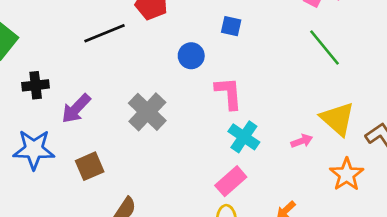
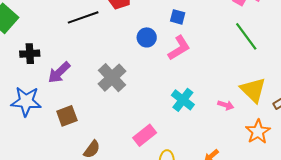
pink L-shape: (229, 93) -> (179, 48), moved, turned 60
pink arrow: (302, 141) -> (226, 105), turned 35
pink rectangle: (231, 181) -> (145, 135), moved

